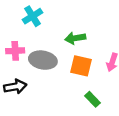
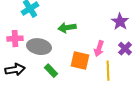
orange square: (81, 66) -> (80, 61), moved
green rectangle: (93, 99) -> (51, 71), moved

